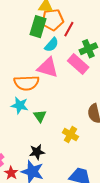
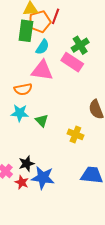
red line: (69, 29) -> (56, 16), moved
orange semicircle: (26, 83) -> (23, 89), size x0.7
black star: (37, 152) -> (27, 164), moved

